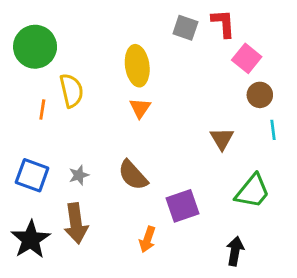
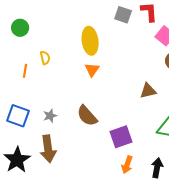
green circle: (35, 47) -> (20, 28), size x0.6
yellow semicircle: (72, 91) -> (45, 58), size x0.6
brown triangle: (222, 139) -> (148, 91), turned 48
orange arrow: (147, 239) -> (127, 165), moved

